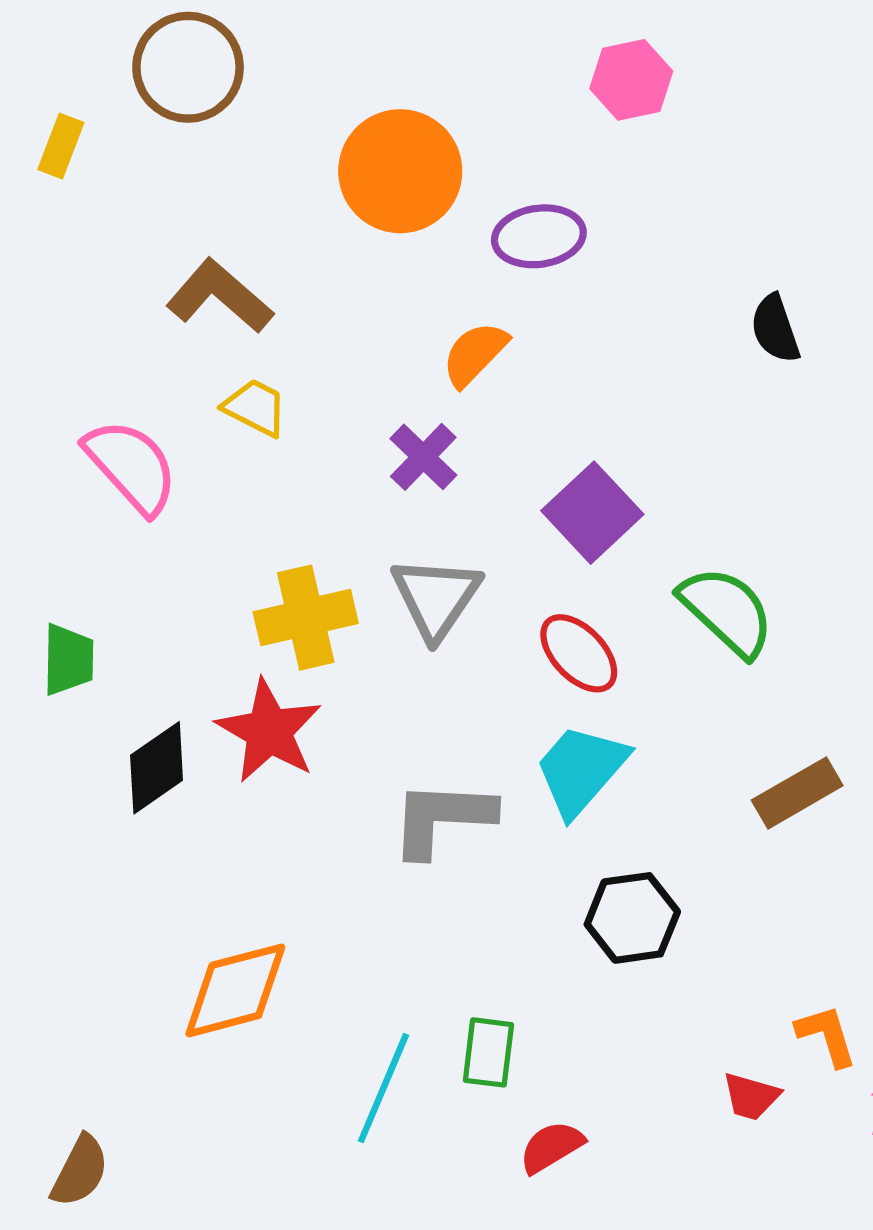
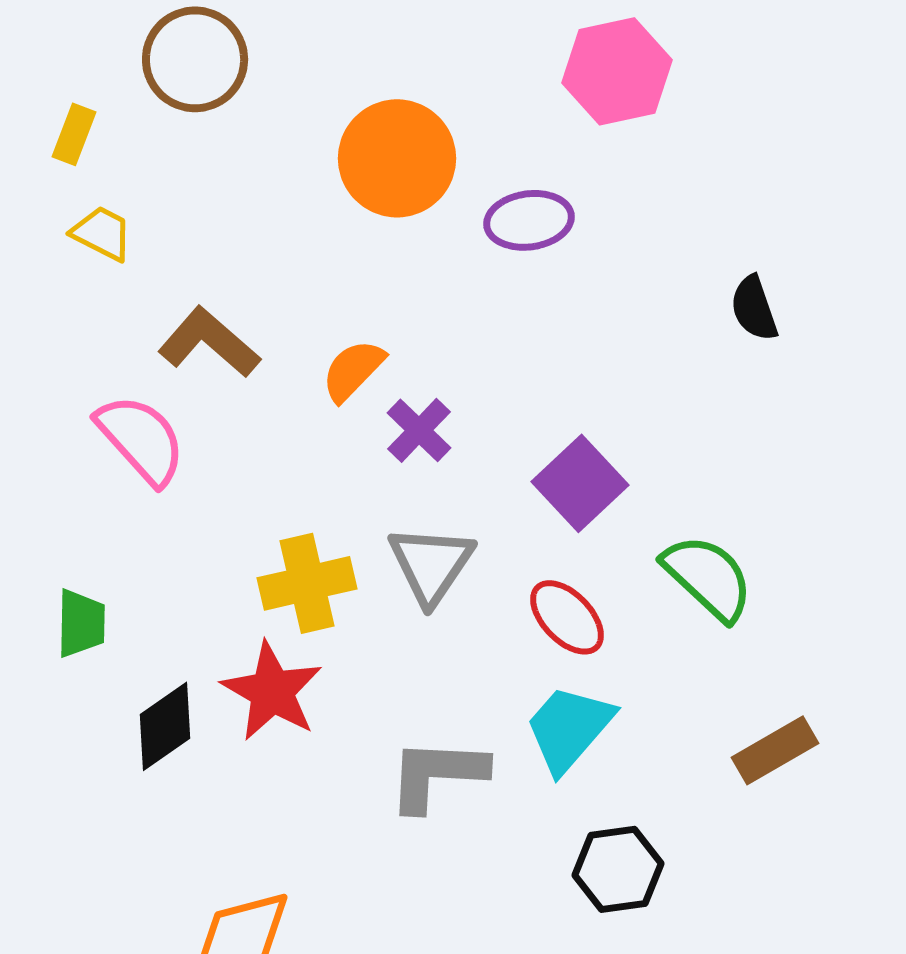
pink hexagon: (631, 80) -> (617, 71), size x1.4
brown L-shape: (220, 296) -> (209, 342), moved
orange semicircle: (475, 354) -> (353, 370), moved
yellow trapezoid: (255, 408) -> (102, 233), moved

